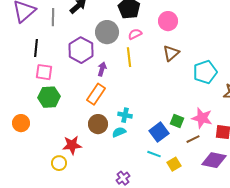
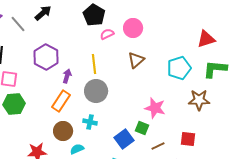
gray line: (53, 17) -> (18, 24), turned -42
gray circle: (107, 32) -> (96, 91), moved
pink semicircle: (135, 34) -> (107, 34), moved
cyan pentagon: (205, 72) -> (179, 68), moved
pink star: (202, 118) -> (155, 108), moved
cyan semicircle: (119, 132) -> (77, 149), moved

